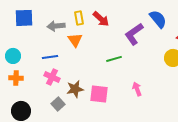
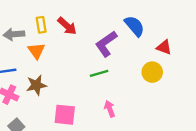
green line: (114, 59) -> (99, 73), moved
brown star: (75, 89) -> (36, 85), moved

